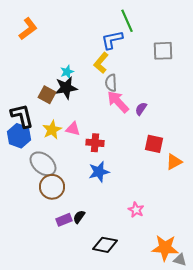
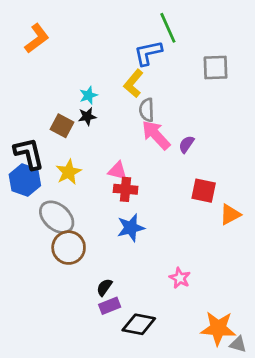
black star: (66, 88) -> (87, 116), size x0.6
pink triangle: (73, 129) -> (118, 171), moved
purple rectangle: (64, 220) -> (110, 306), moved

